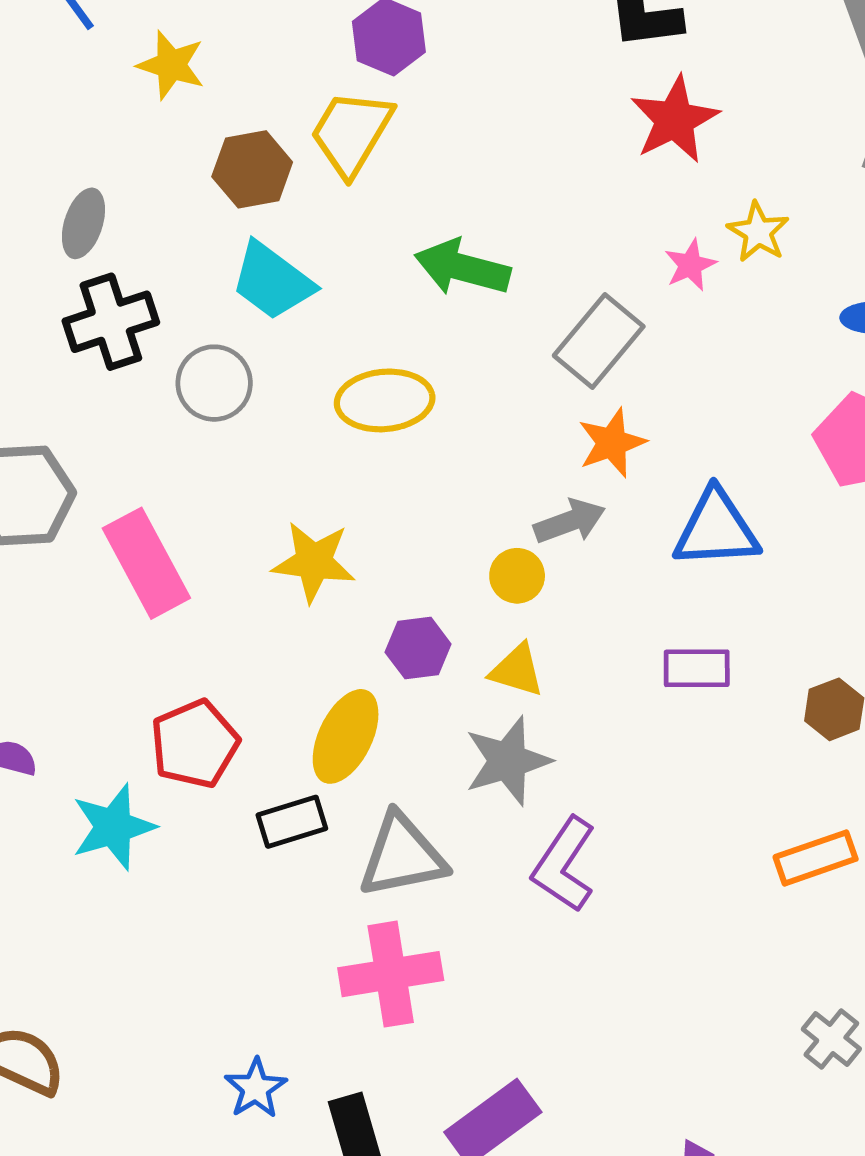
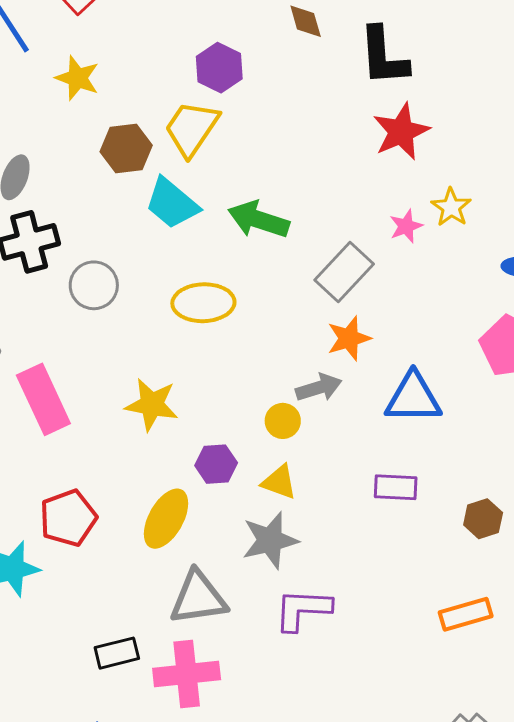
cyan trapezoid: (272, 281) -> (172, 203), moved
black rectangle: (292, 822) -> (117, 653), moved
purple L-shape: (564, 865) -> (303, 610), turned 56

